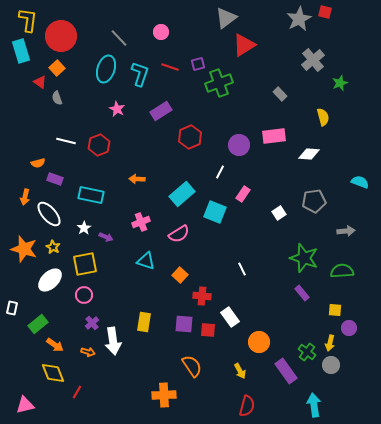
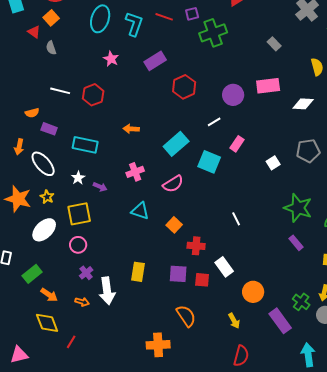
white line: (220, 172) -> (214, 122), turned 32

